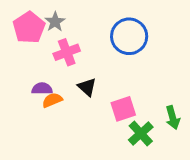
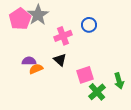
gray star: (55, 22) -> (38, 15), size x1.5
blue circle: (129, 36) -> (89, 25), size x0.6
pink cross: (67, 52) -> (63, 36), moved

